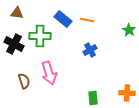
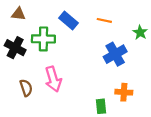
orange line: (87, 20) -> (104, 20), moved
blue cross: (90, 50) -> (115, 54), moved, size x1.5
orange cross: (127, 93) -> (124, 92), moved

